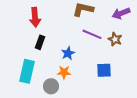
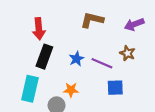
purple line: (92, 34) -> (102, 63), moved
black rectangle: (40, 42) -> (44, 57), size x1.5
blue star: (68, 53) -> (76, 59), moved

